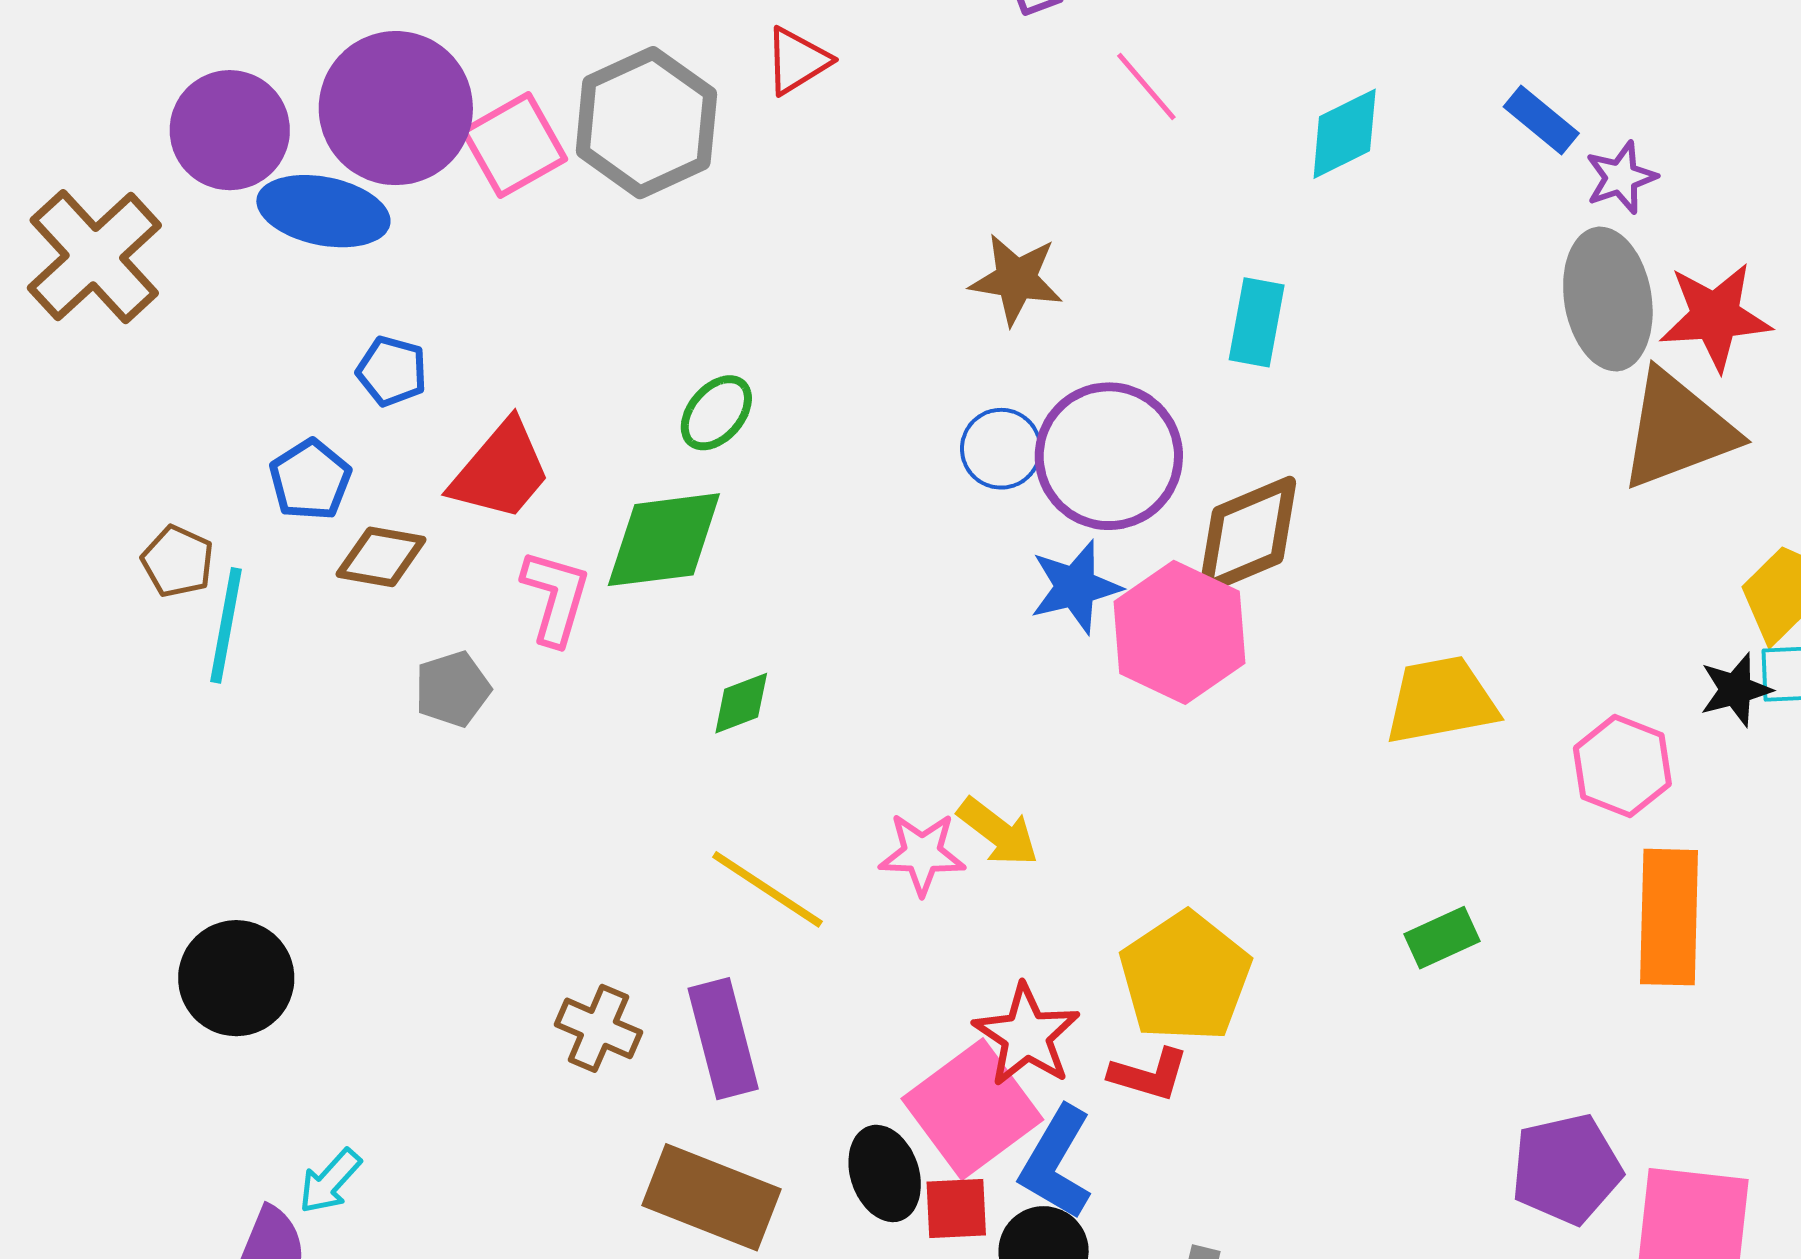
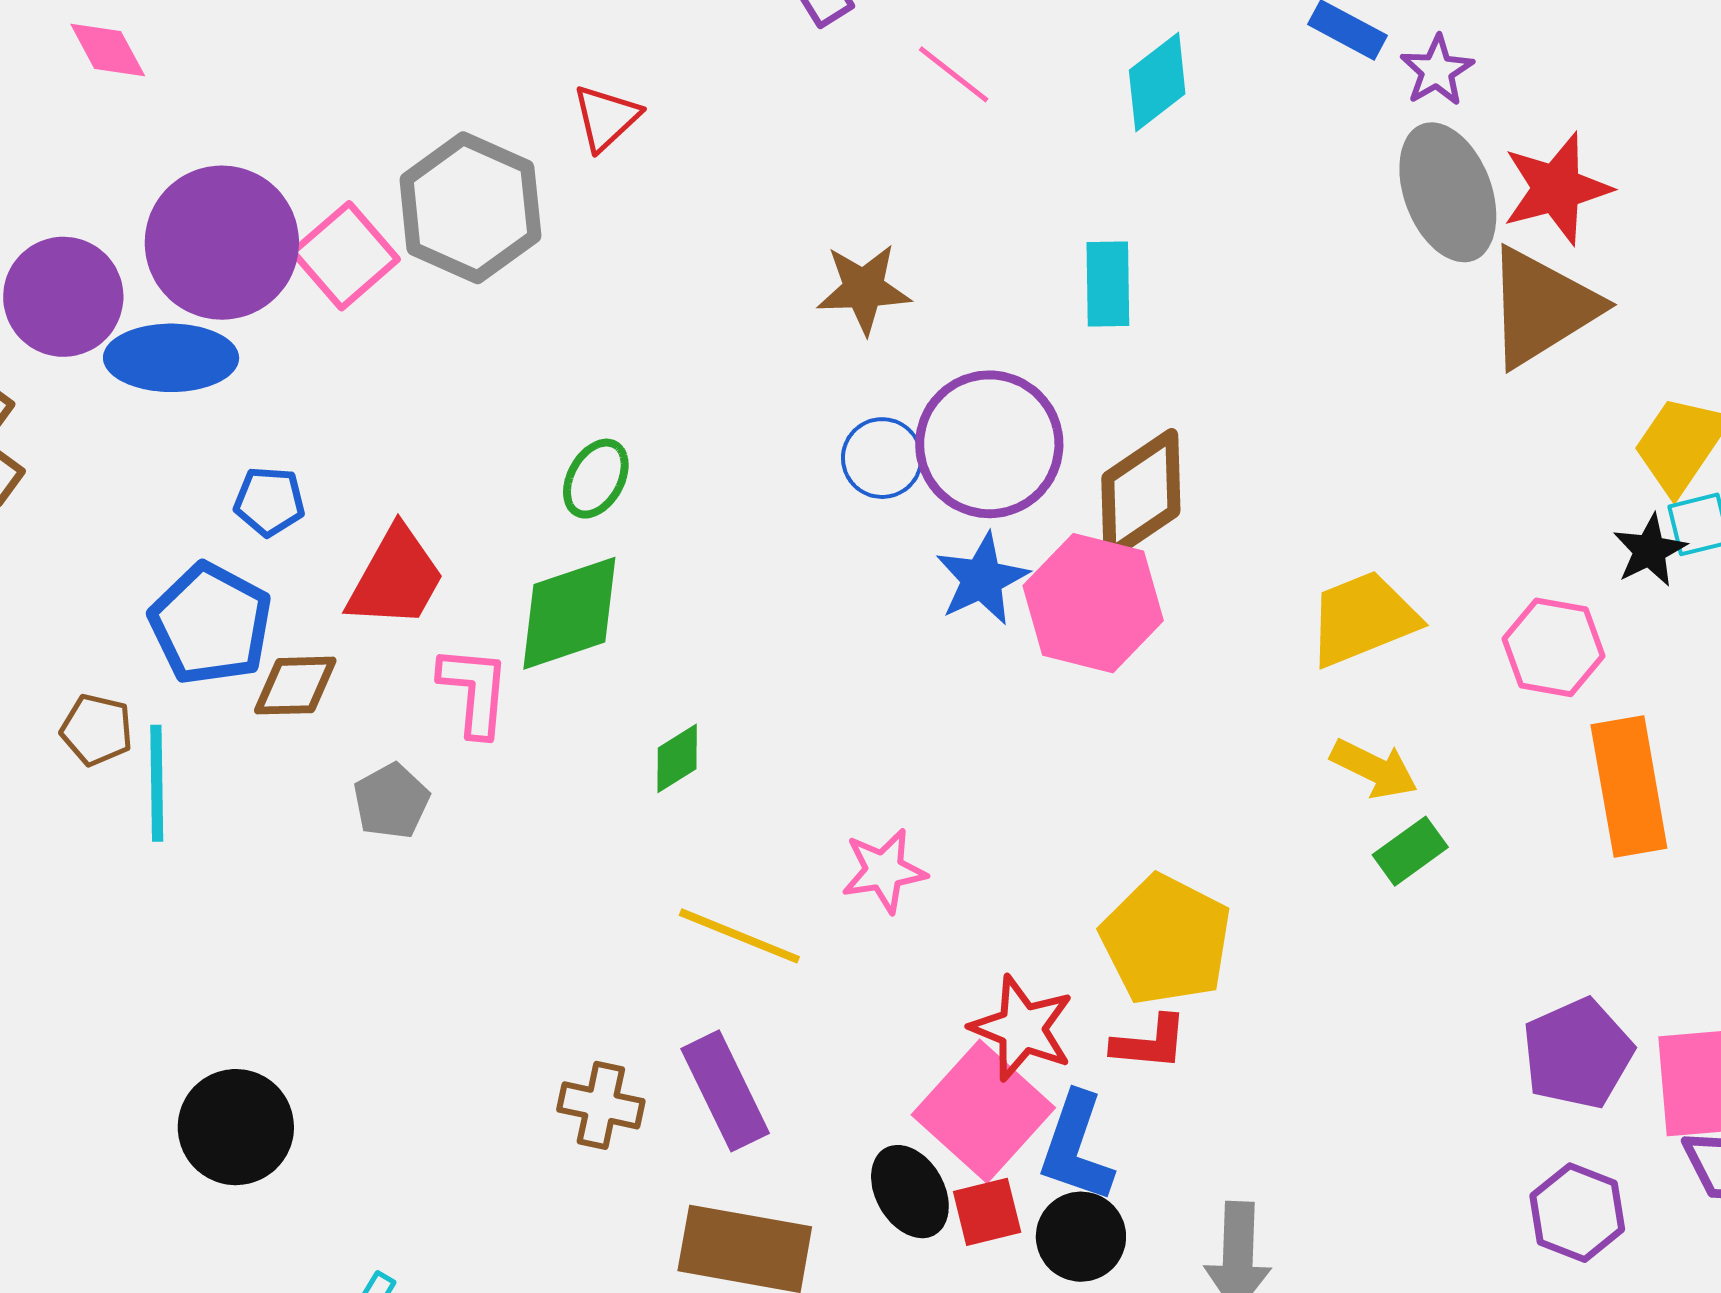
blue pentagon: (310, 480) -> (211, 624), size x1.5
yellow arrow: (998, 832) -> (1374, 769), moved

